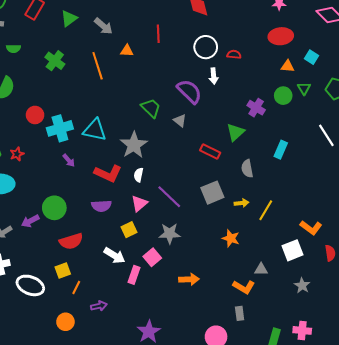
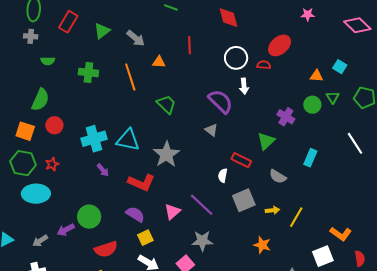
red ellipse: (281, 36) -> (280, 45), moved, turned -35
green cross: (55, 61) -> (88, 72), turned -30
green trapezoid: (151, 108) -> (166, 104), moved
red circle: (35, 115) -> (54, 125), moved
gray semicircle: (247, 169) -> (278, 176), turned -48
white semicircle: (139, 175) -> (223, 175), moved
purple semicircle: (101, 206) -> (135, 214), turned -144
yellow square: (129, 230) -> (145, 238), moved

